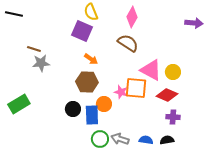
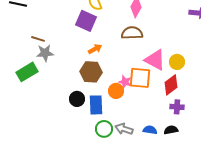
brown semicircle: (128, 43) -> (132, 33), turned -35
orange arrow: (91, 59) -> (95, 49), turned -64
red diamond: (167, 95) -> (171, 85), turned -60
green rectangle: (19, 104) -> (27, 72), moved
orange circle: (104, 104) -> (116, 91), moved

